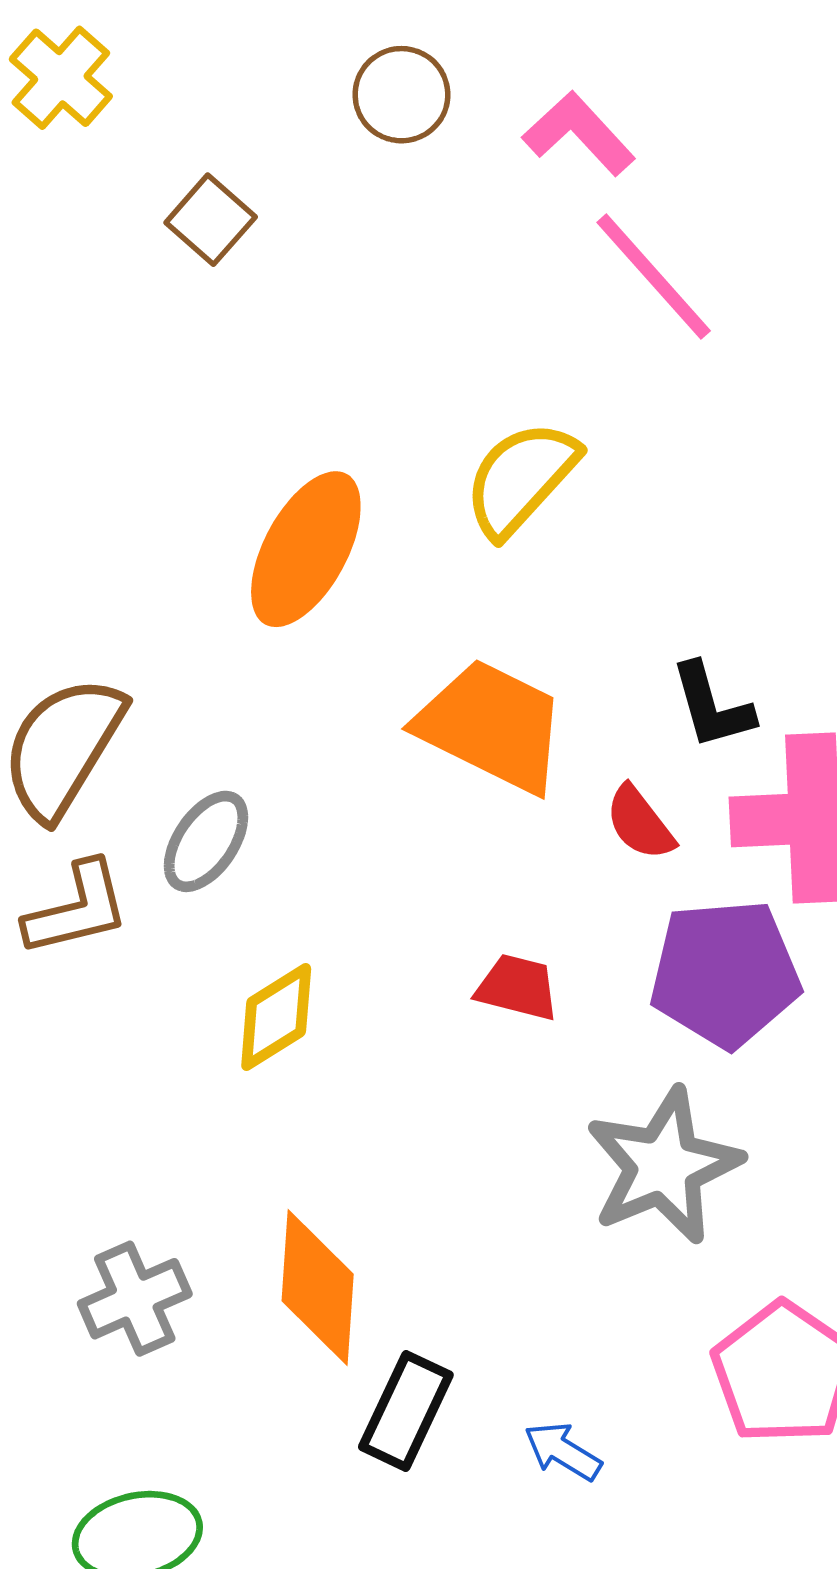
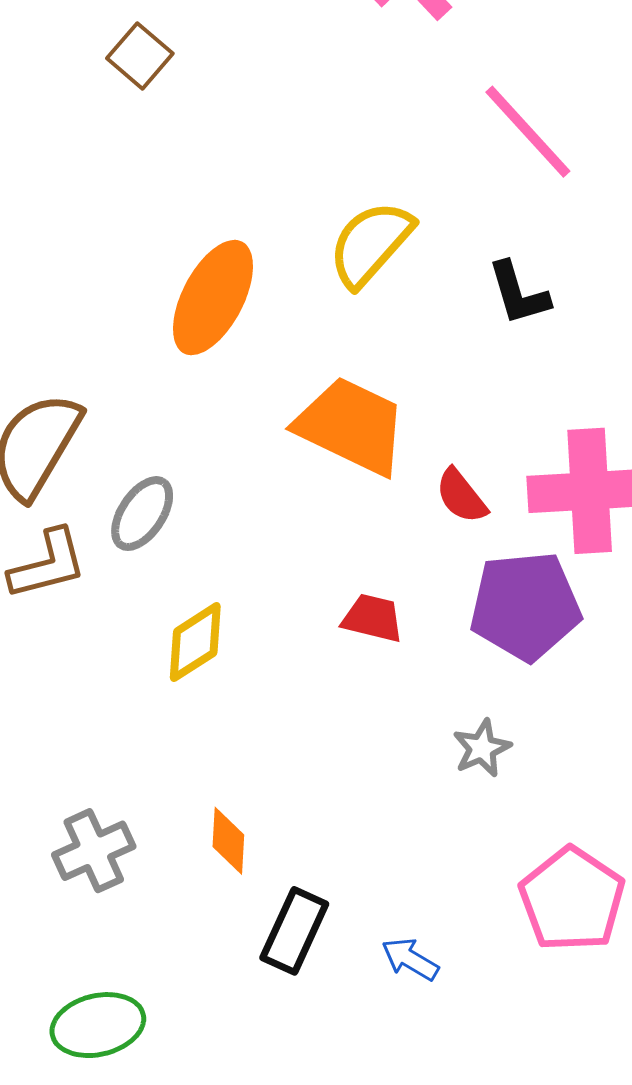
pink line: (654, 277) -> (528, 132), moved
black L-shape: (712, 706) -> (518, 293), moved
gray star: (664, 1166) -> (482, 748), size x0.5
orange diamond: (318, 1287) -> (228, 841), size x0.6

